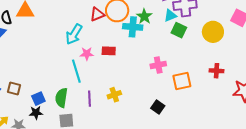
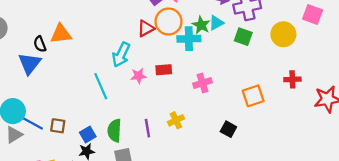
cyan triangle: (170, 15) -> (216, 23), moved
pink cross: (158, 65) -> (203, 83), moved
cyan line: (76, 71) -> (101, 86), moved

